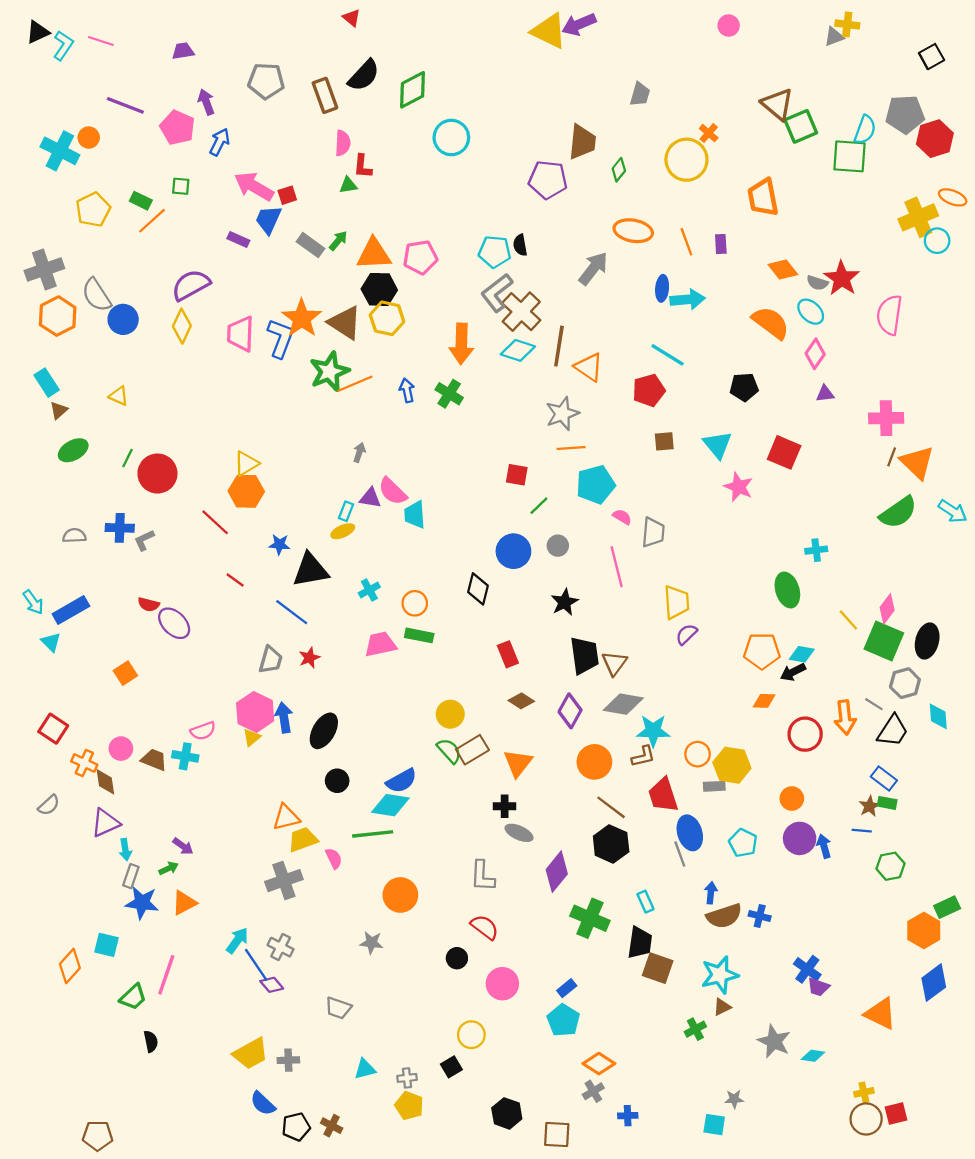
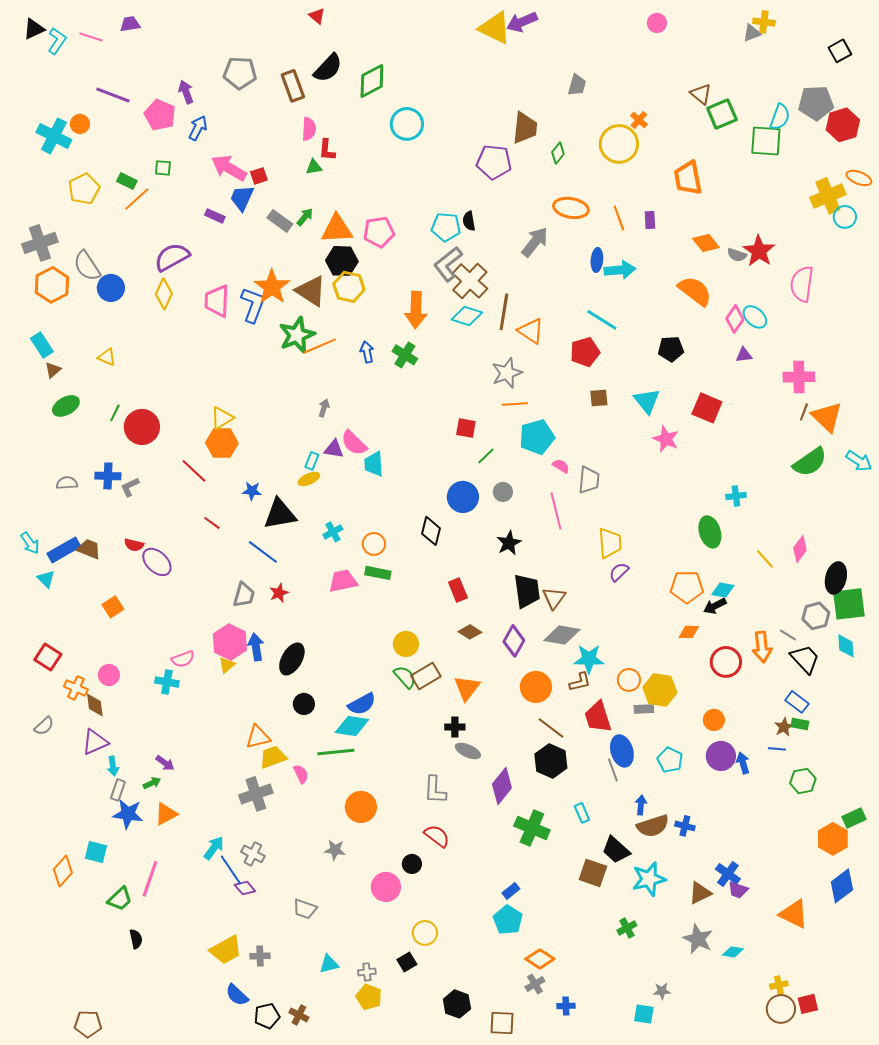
purple trapezoid: (183, 51) -> (130, 24), moved
brown triangle: (777, 104) -> (701, 94), size x0.7
cyan ellipse: (811, 312) -> (755, 317), moved
green square: (884, 641) -> (849, 604), moved, turned -30
black trapezoid: (893, 731) -> (805, 659), turned -76
brown trapezoid: (154, 760) -> (89, 549), moved
black trapezoid: (640, 943) -> (616, 850), moved, turned 124
pink circle: (502, 984) -> (386, 887), moved
brown triangle: (722, 1007) -> (700, 893), moved, size x1.4

